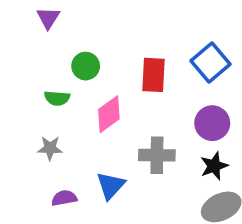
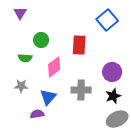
blue square: (210, 62) -> (107, 20), moved
blue triangle: (111, 186) -> (48, 97), moved
purple semicircle: (64, 198) -> (37, 114), moved

